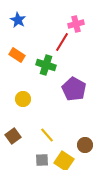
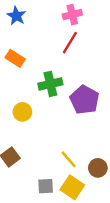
pink cross: (76, 24) -> (72, 15), moved
green cross: (46, 65) -> (50, 84), moved, turned -30
yellow line: (47, 135) -> (69, 159), moved

